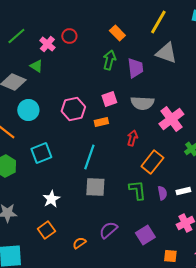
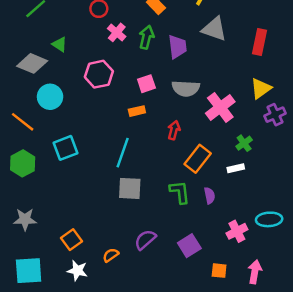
pink cross: (47, 44) -> (117, 32), moved
pink hexagon: (73, 109) -> (99, 74), moved
white rectangle: (183, 191) -> (236, 168), moved
white star: (51, 199) -> (77, 271), moved, turned -30

